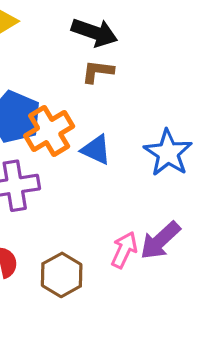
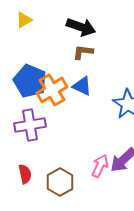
blue triangle: (96, 150) -> (82, 86), moved

